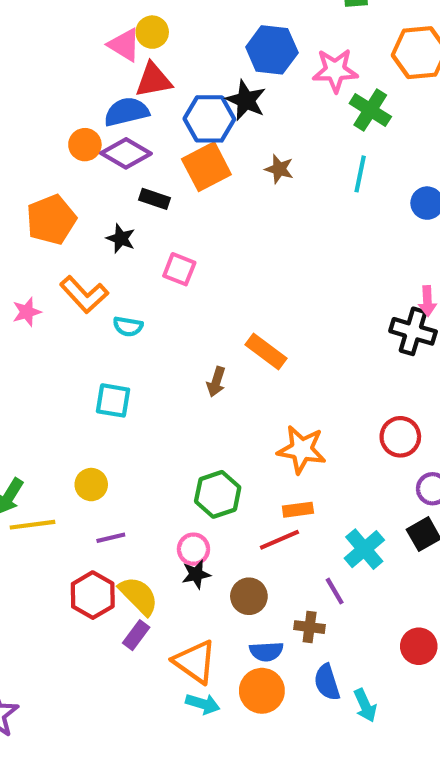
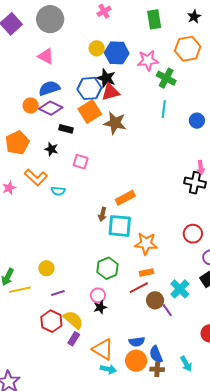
yellow circle: (152, 32) -> (97, 48), moved
red triangle: (153, 80) -> (110, 92), moved
brown star: (279, 169) -> (115, 123), moved, size x1.6
orange rectangle: (266, 352) -> (125, 198), turned -60
cyan square: (113, 400) -> (120, 226), moved, size x1.4
brown circle: (249, 596) -> (155, 300), moved
brown cross: (310, 627) -> (157, 369), moved
blue semicircle: (327, 682) -> (156, 354), moved

